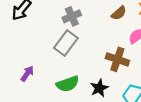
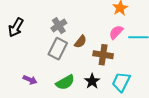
brown semicircle: (119, 13) -> (80, 42), moved
purple arrow: (27, 74) -> (30, 80), turned 88

